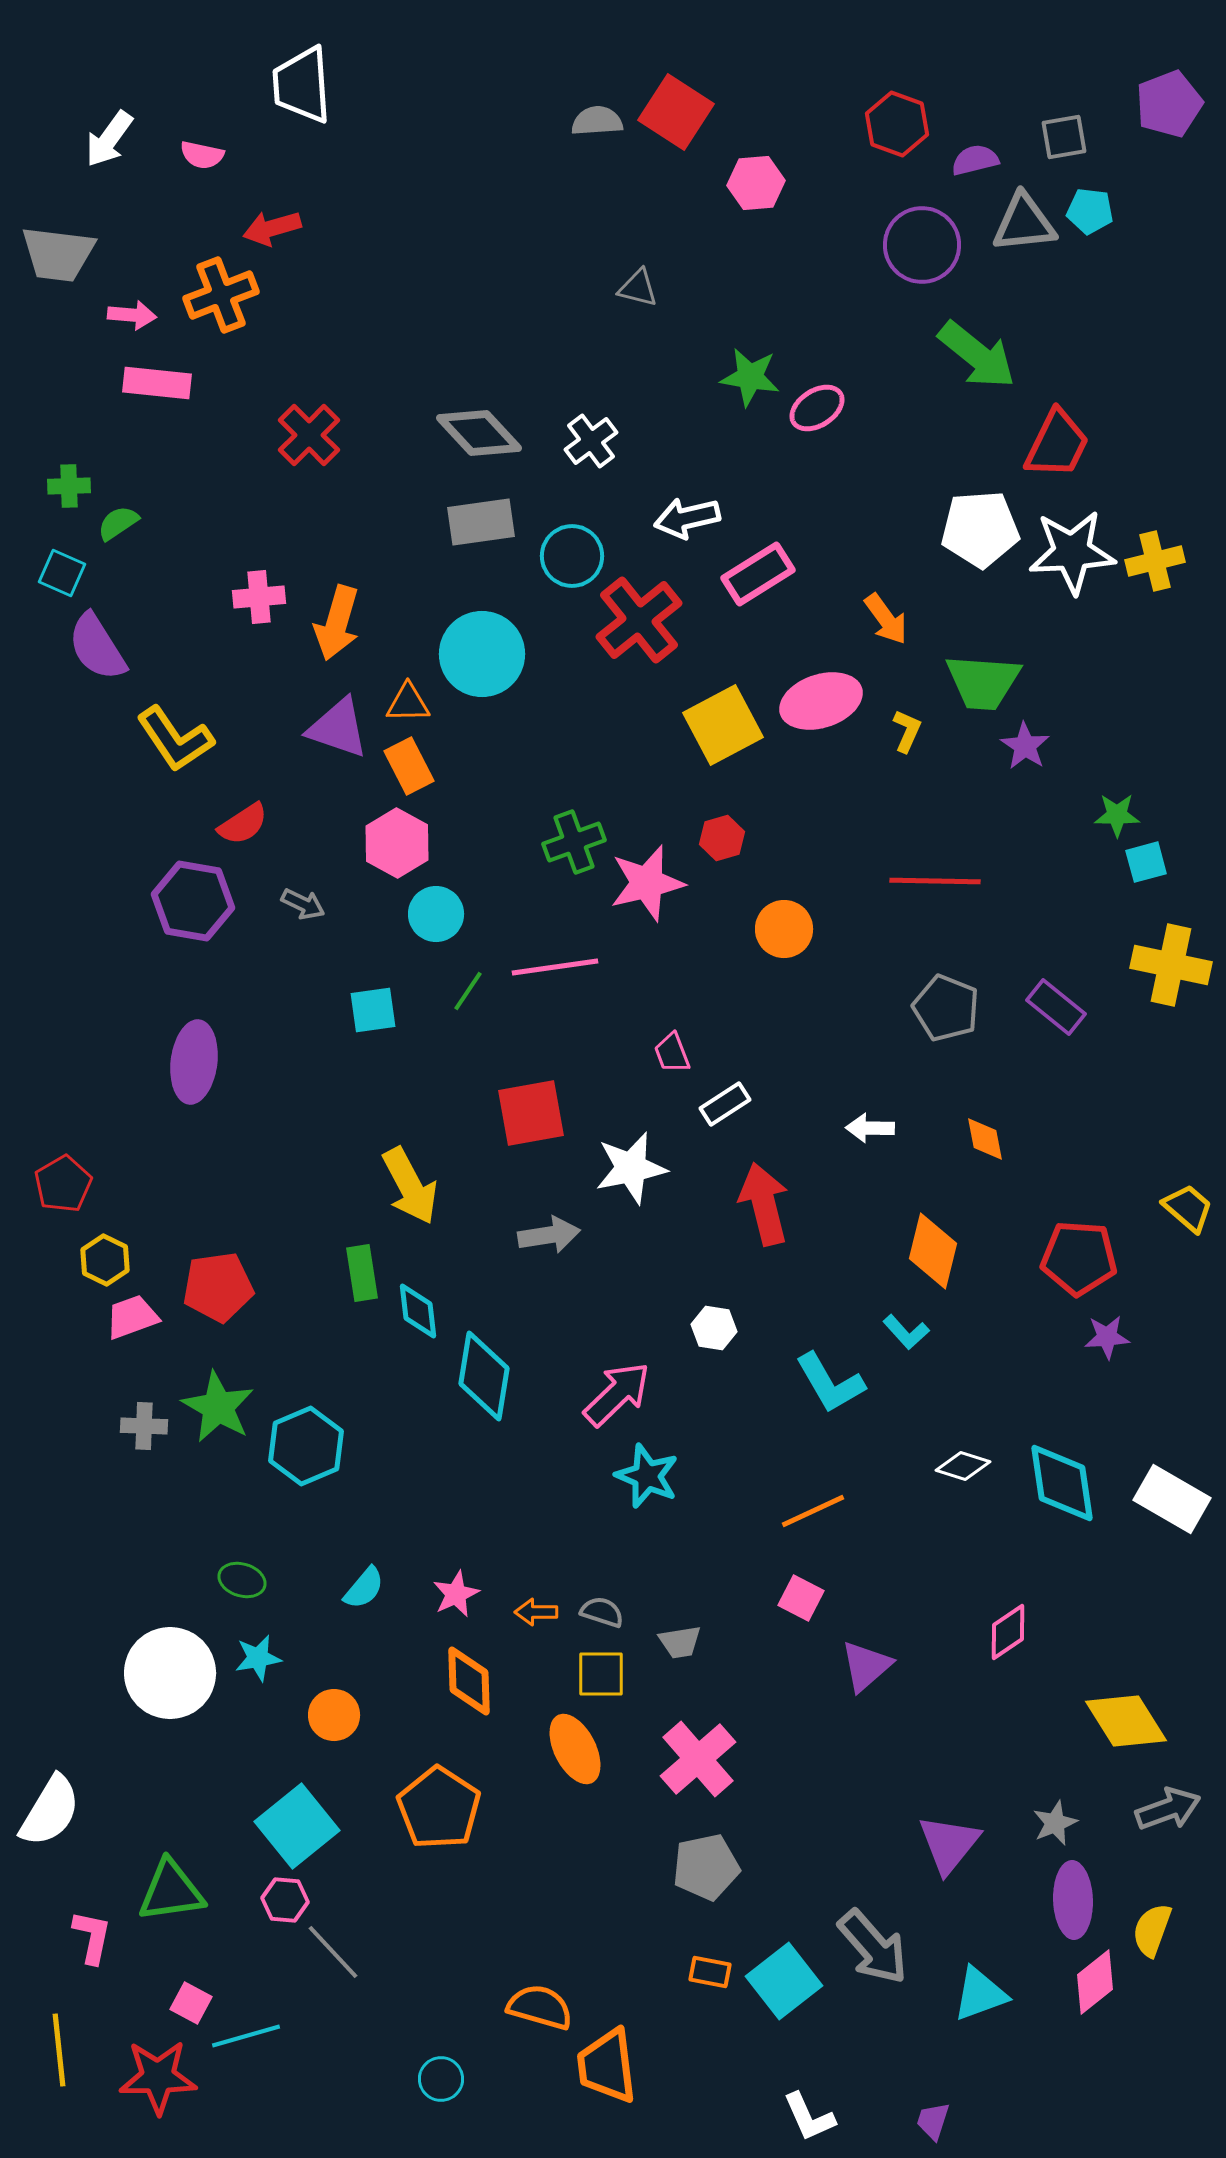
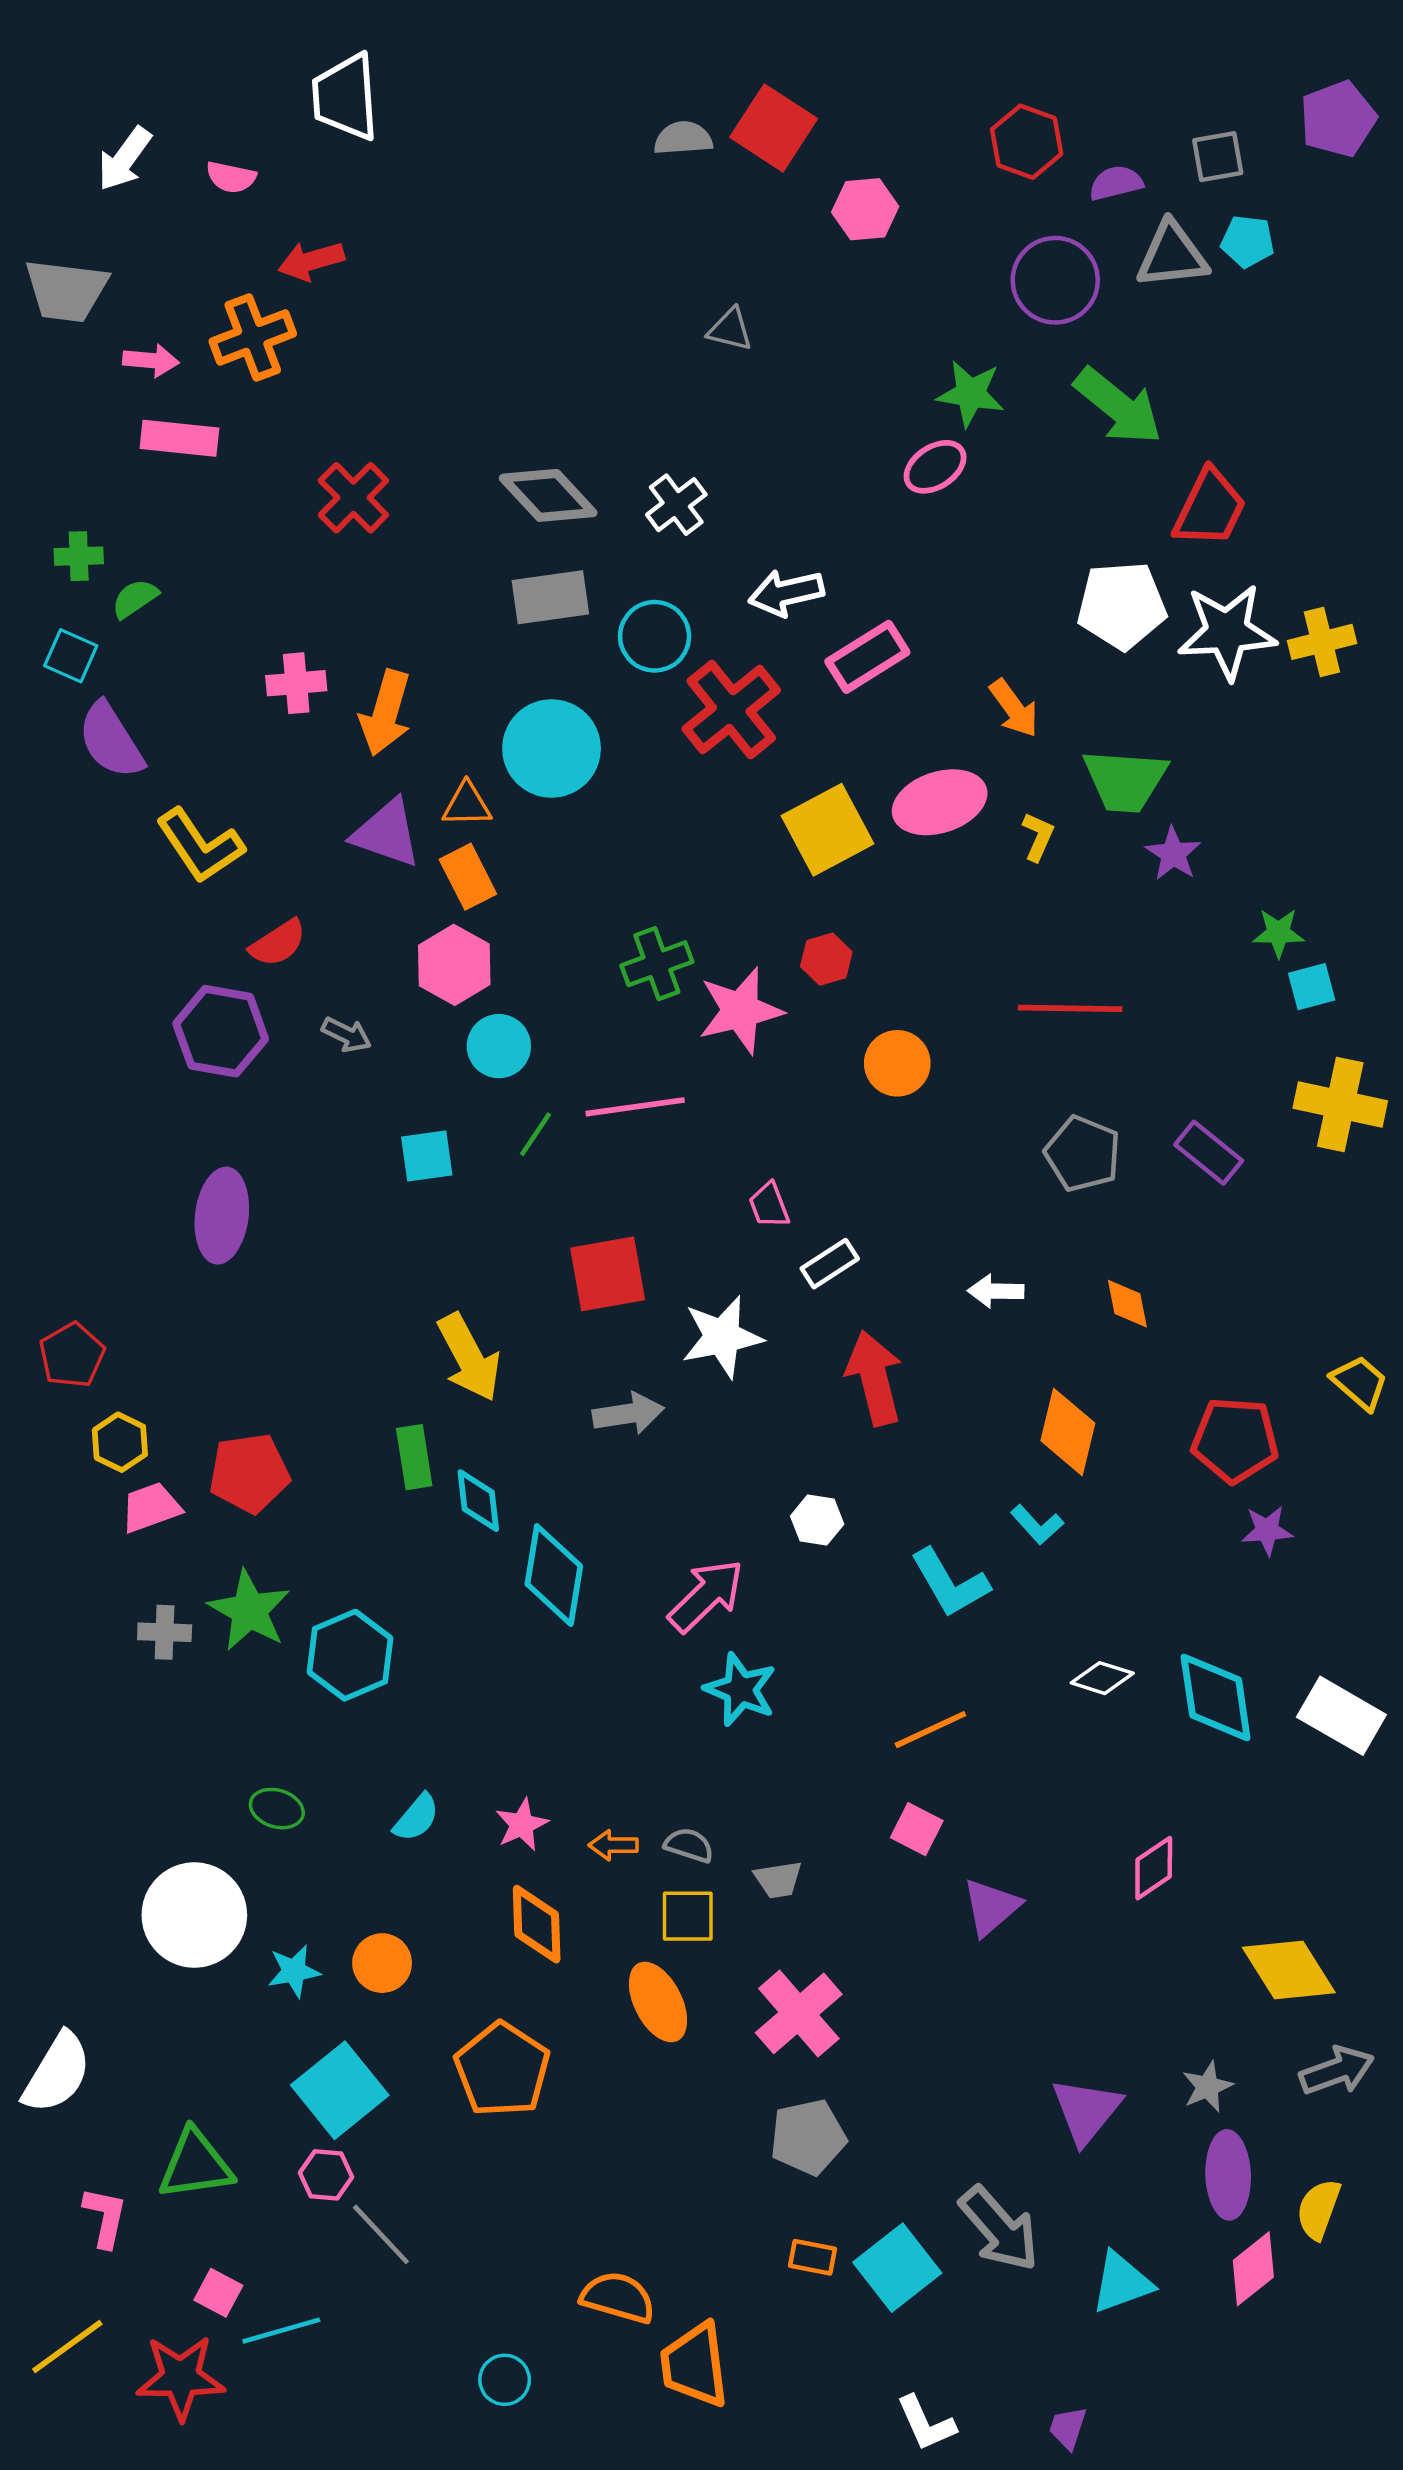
green star: (750, 377) -> (971, 394), moved
cyan star: (258, 1658) -> (294, 1971), moved
yellow line: (59, 2050) -> (67, 2347), turned 60

